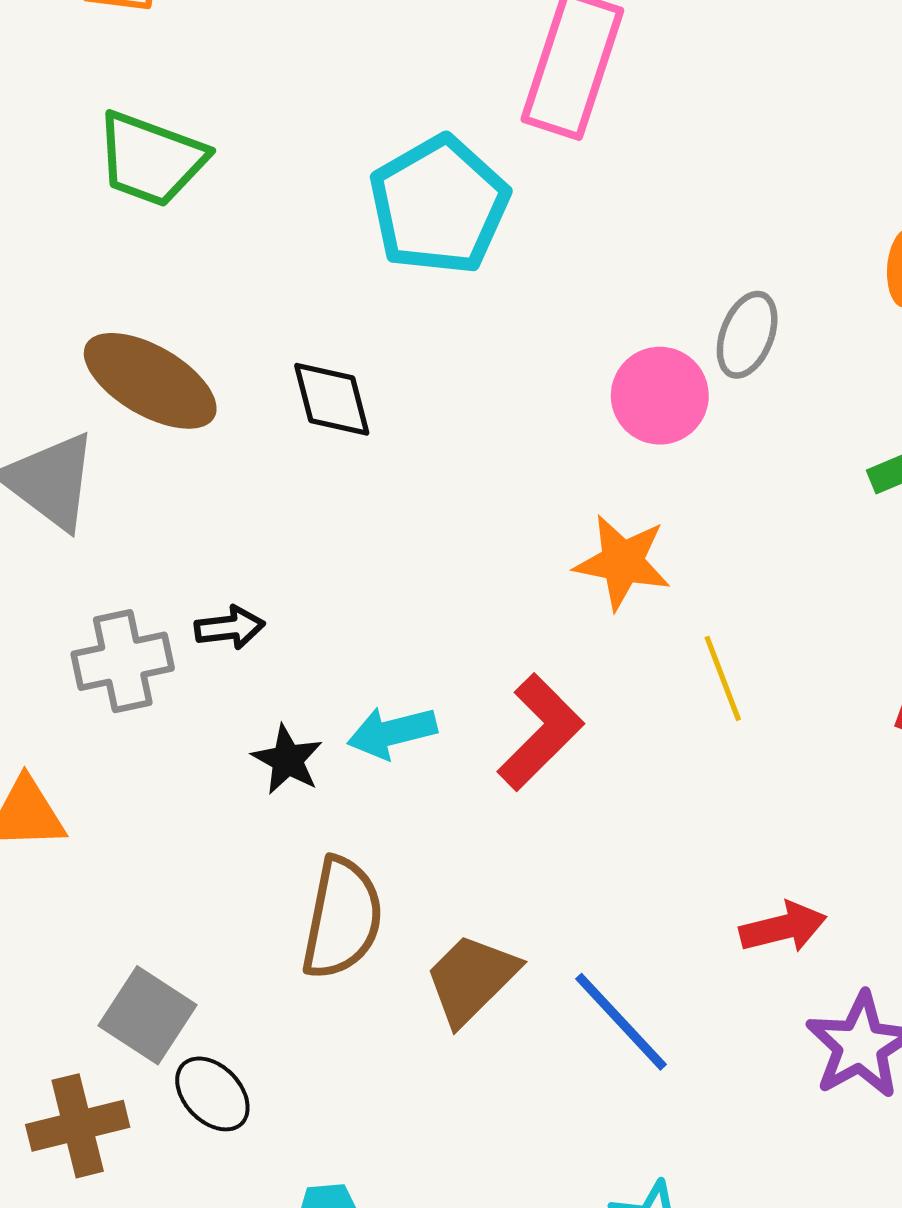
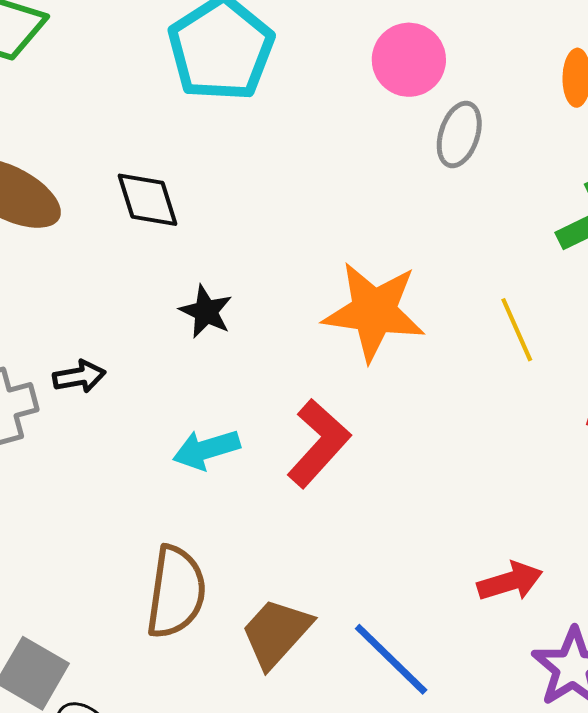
pink circle: (660, 396) -> (409, 60), moved
orange star: (622, 562) -> (374, 311), size x1.4
yellow line: (723, 678) -> (517, 330), moved
black star: (287, 760) -> (206, 312), moved

